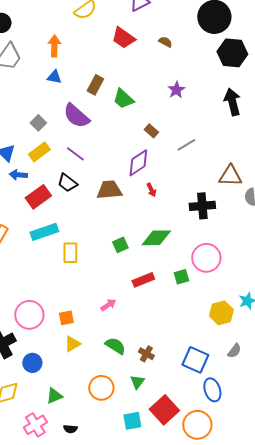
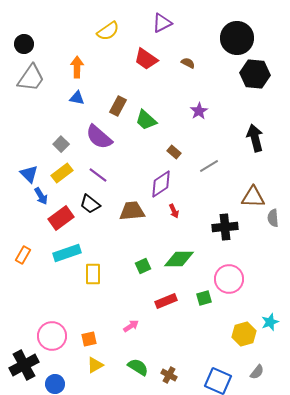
black arrow: (232, 102) -> (255, 138), moved
blue arrow: (18, 175) -> (41, 196), turned -126

